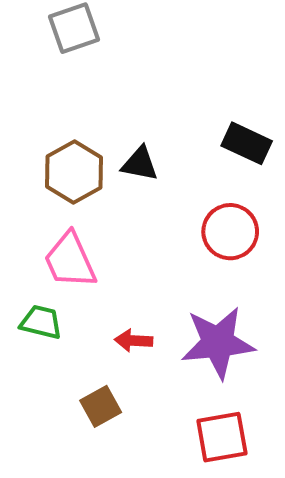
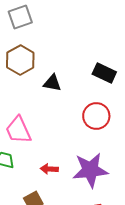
brown hexagon: (74, 172) -> (20, 60), moved

